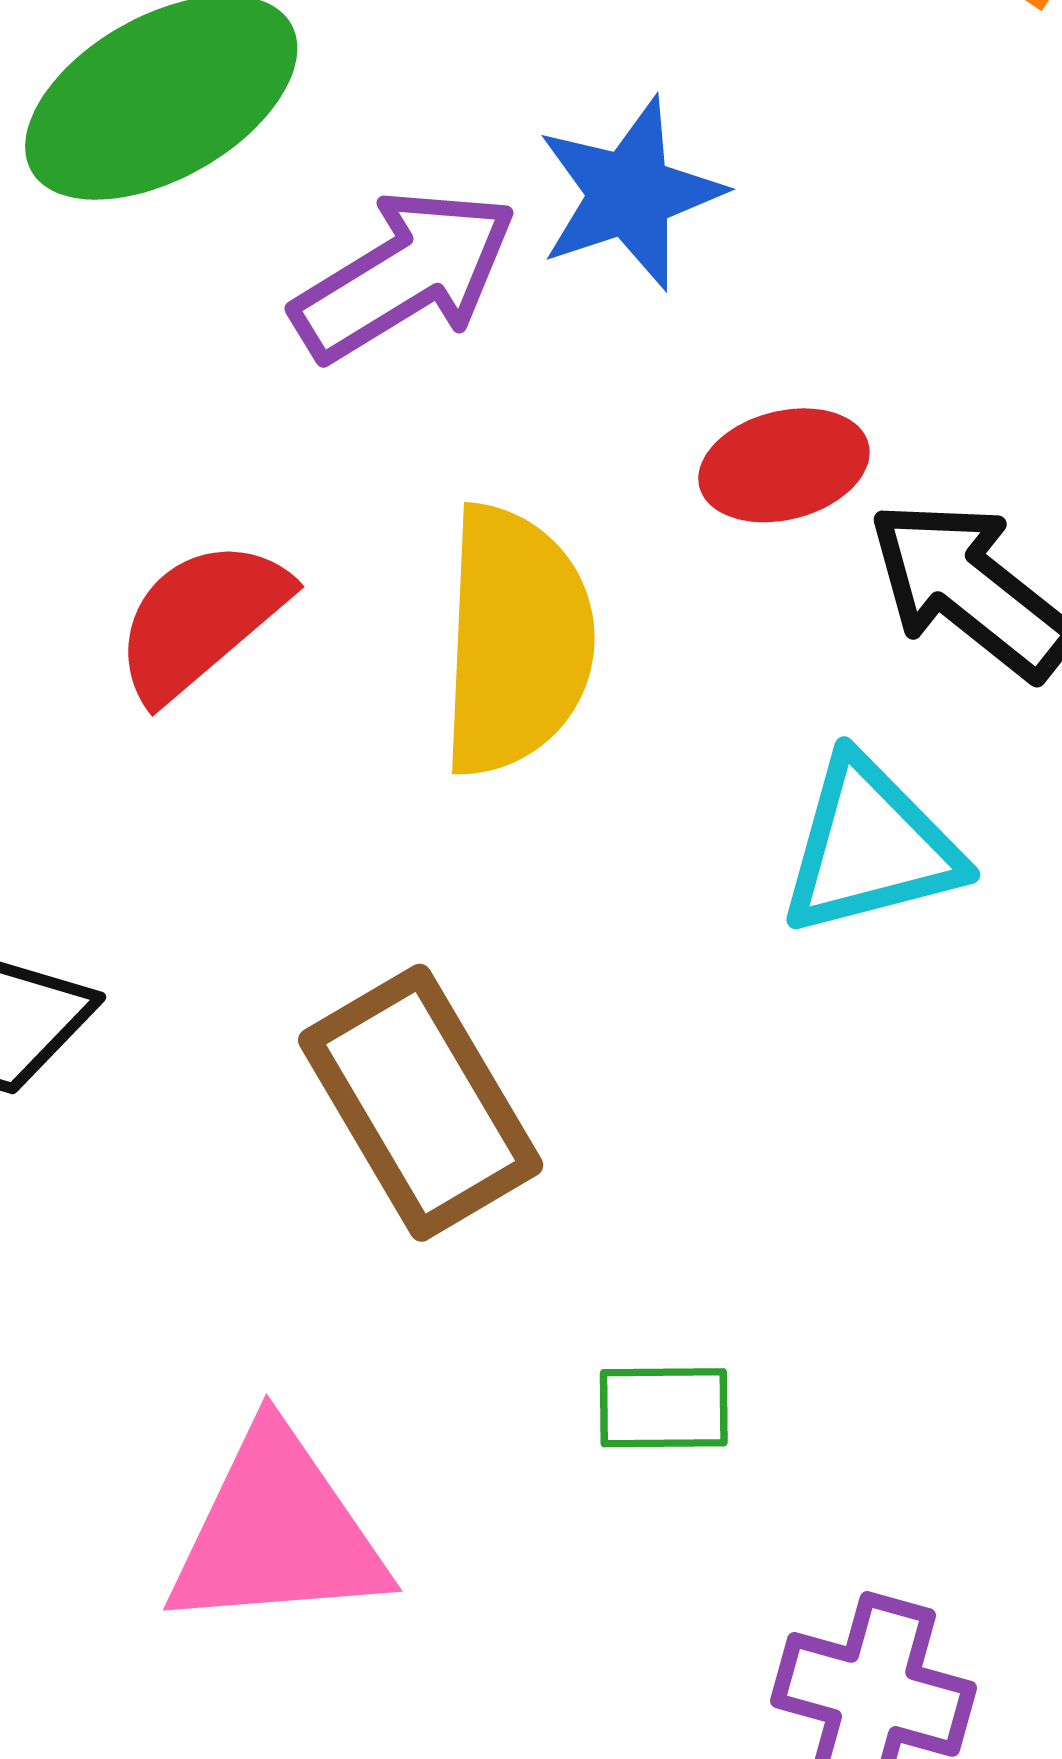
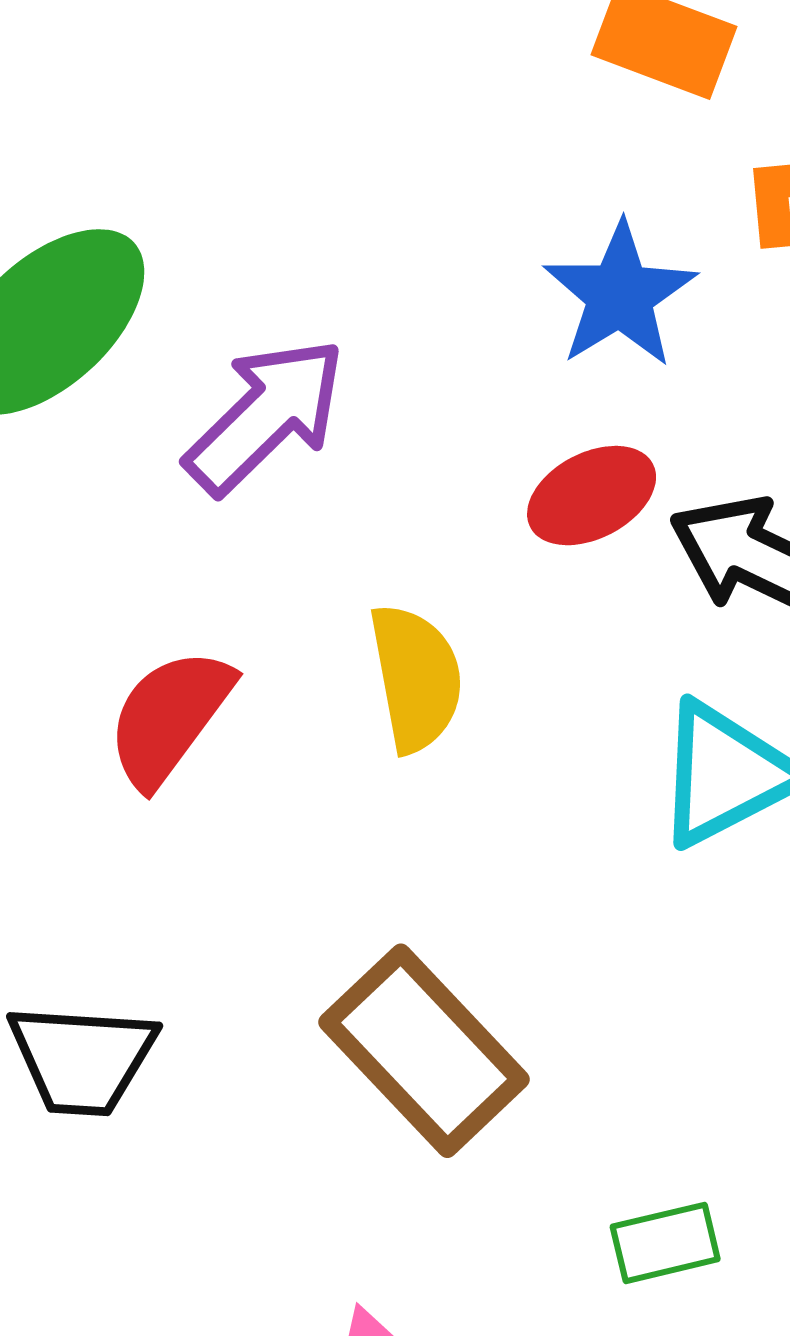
blue star: (630, 194) -> (620, 295), moved
yellow semicircle: (516, 641) -> (416, 678), size x0.7

